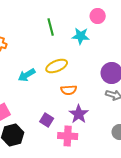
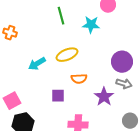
purple star: (79, 114) -> (104, 97), moved
purple square: (47, 120) -> (58, 96), moved, turned -32

